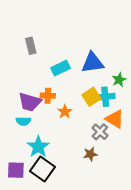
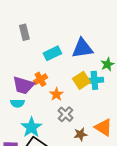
orange cross: (48, 96) -> (40, 79), turned -32
orange triangle: (115, 119) -> (103, 127), moved
gray cross: (100, 132) -> (65, 114), moved

